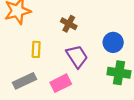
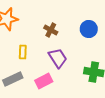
blue circle: (113, 42) -> (89, 29), moved

